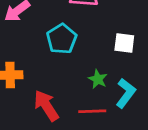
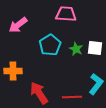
green star: (98, 79) -> (76, 49), moved

